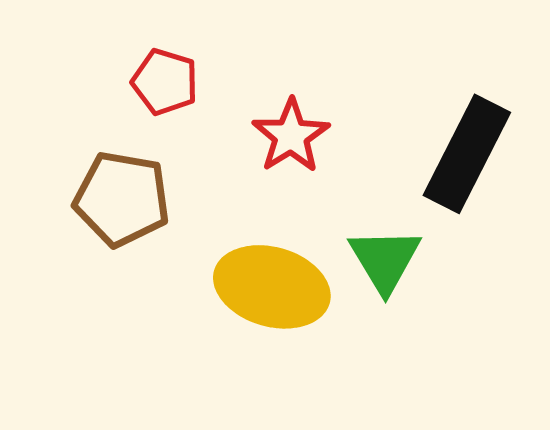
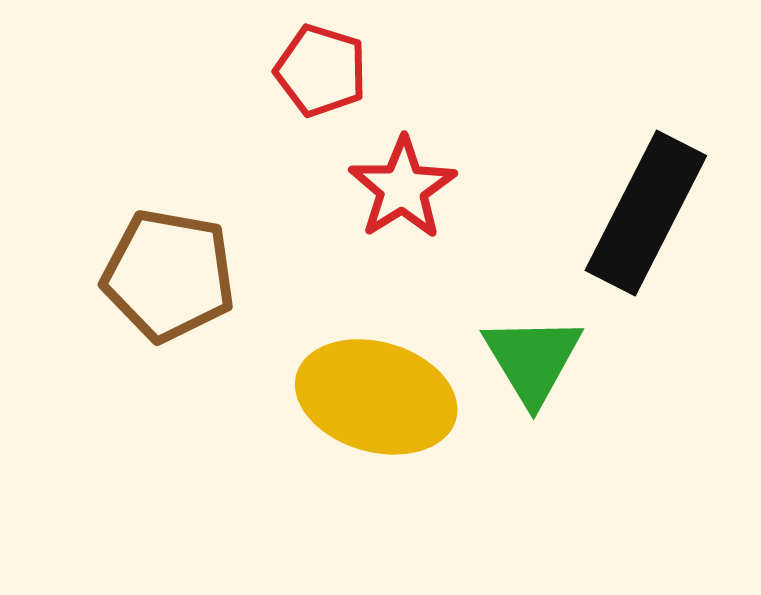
red pentagon: (165, 82) -> (321, 71), moved

